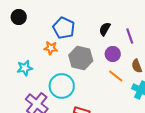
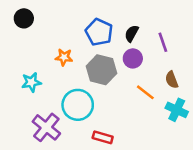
blue pentagon: (64, 28) -> (99, 32), moved
purple circle: (113, 54) -> (133, 58), moved

